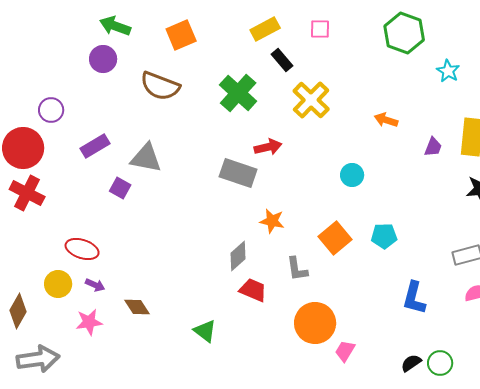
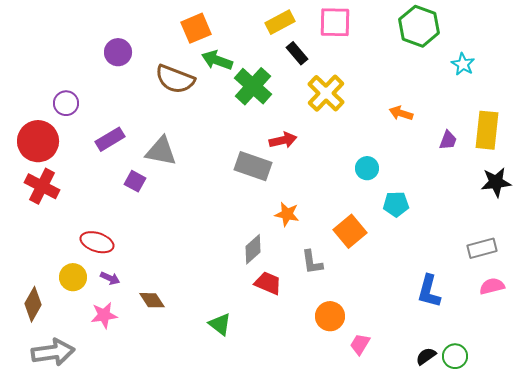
green arrow: (115, 26) -> (217, 60), moved
pink square: (320, 29) -> (335, 22), size x1.6
cyan pentagon: (384, 236) -> (396, 204), moved
orange circle: (315, 323) -> (330, 316), size x0.7

